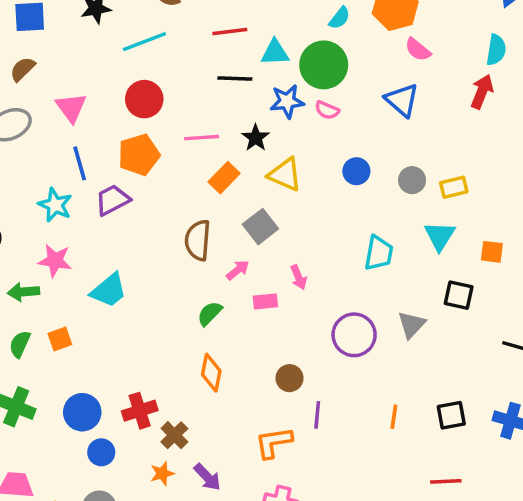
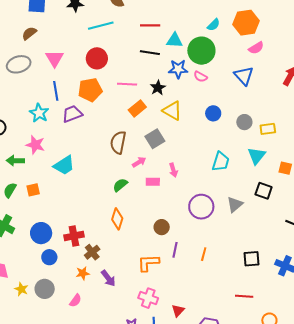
pink semicircle: (418, 50) -> (256, 48), turned -77
orange line: (394, 417) -> (204, 254), moved

